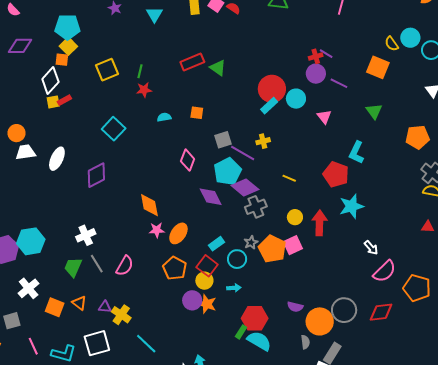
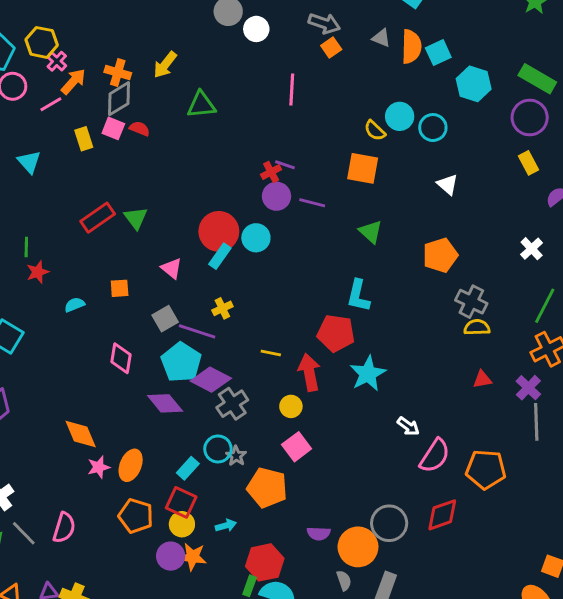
green triangle: (218, 68) -> (136, 218), turned 30
pink triangle: (324, 117) -> (172, 268), moved
red arrow: (319, 223) -> (309, 372), moved
orange pentagon: (272, 249) -> (267, 488), moved
cyan circle: (237, 259) -> (218, 449), moved

